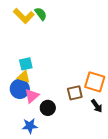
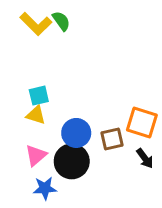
blue circle: (20, 89) -> (76, 133), moved
pink triangle: (32, 96) -> (36, 155), moved
black circle: (48, 108) -> (72, 161), size x1.5

